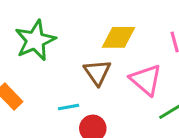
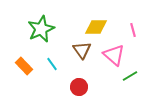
cyan line: (69, 107) -> (52, 64), moved, turned 64

